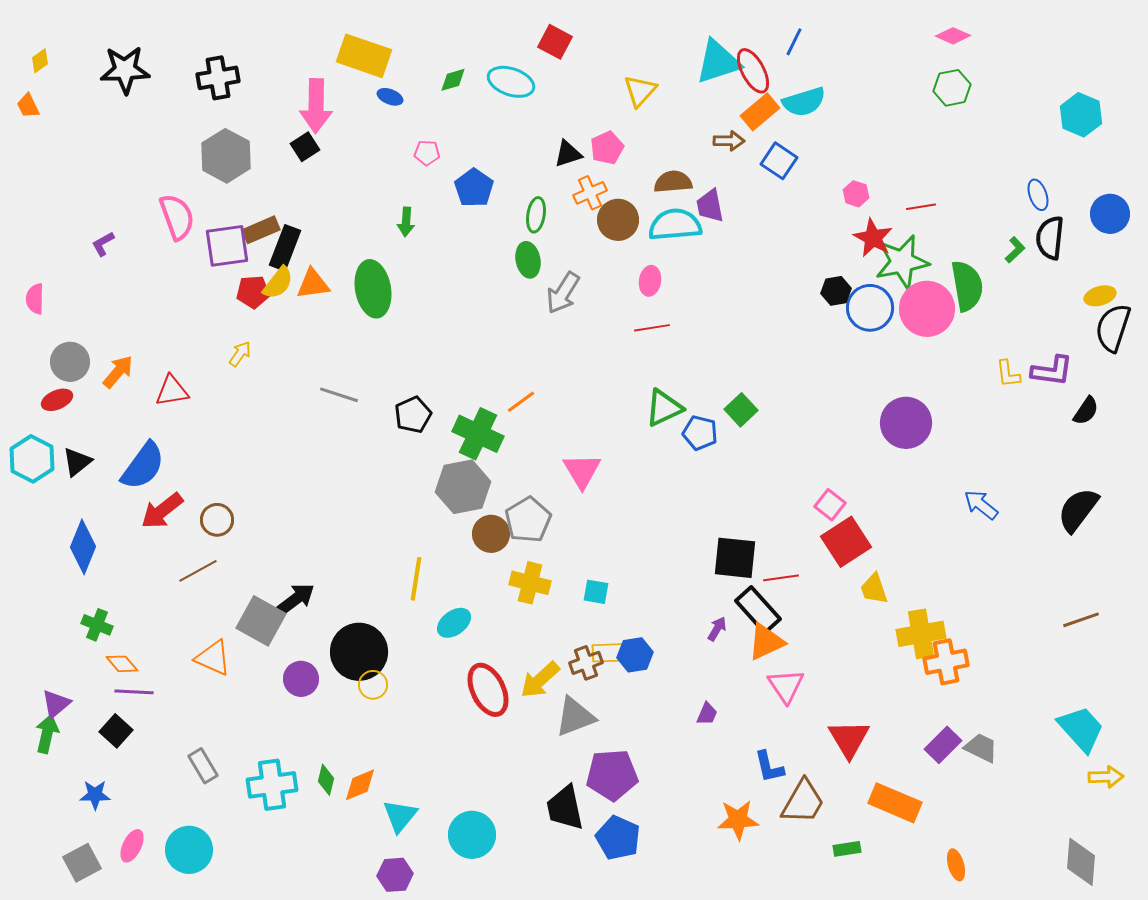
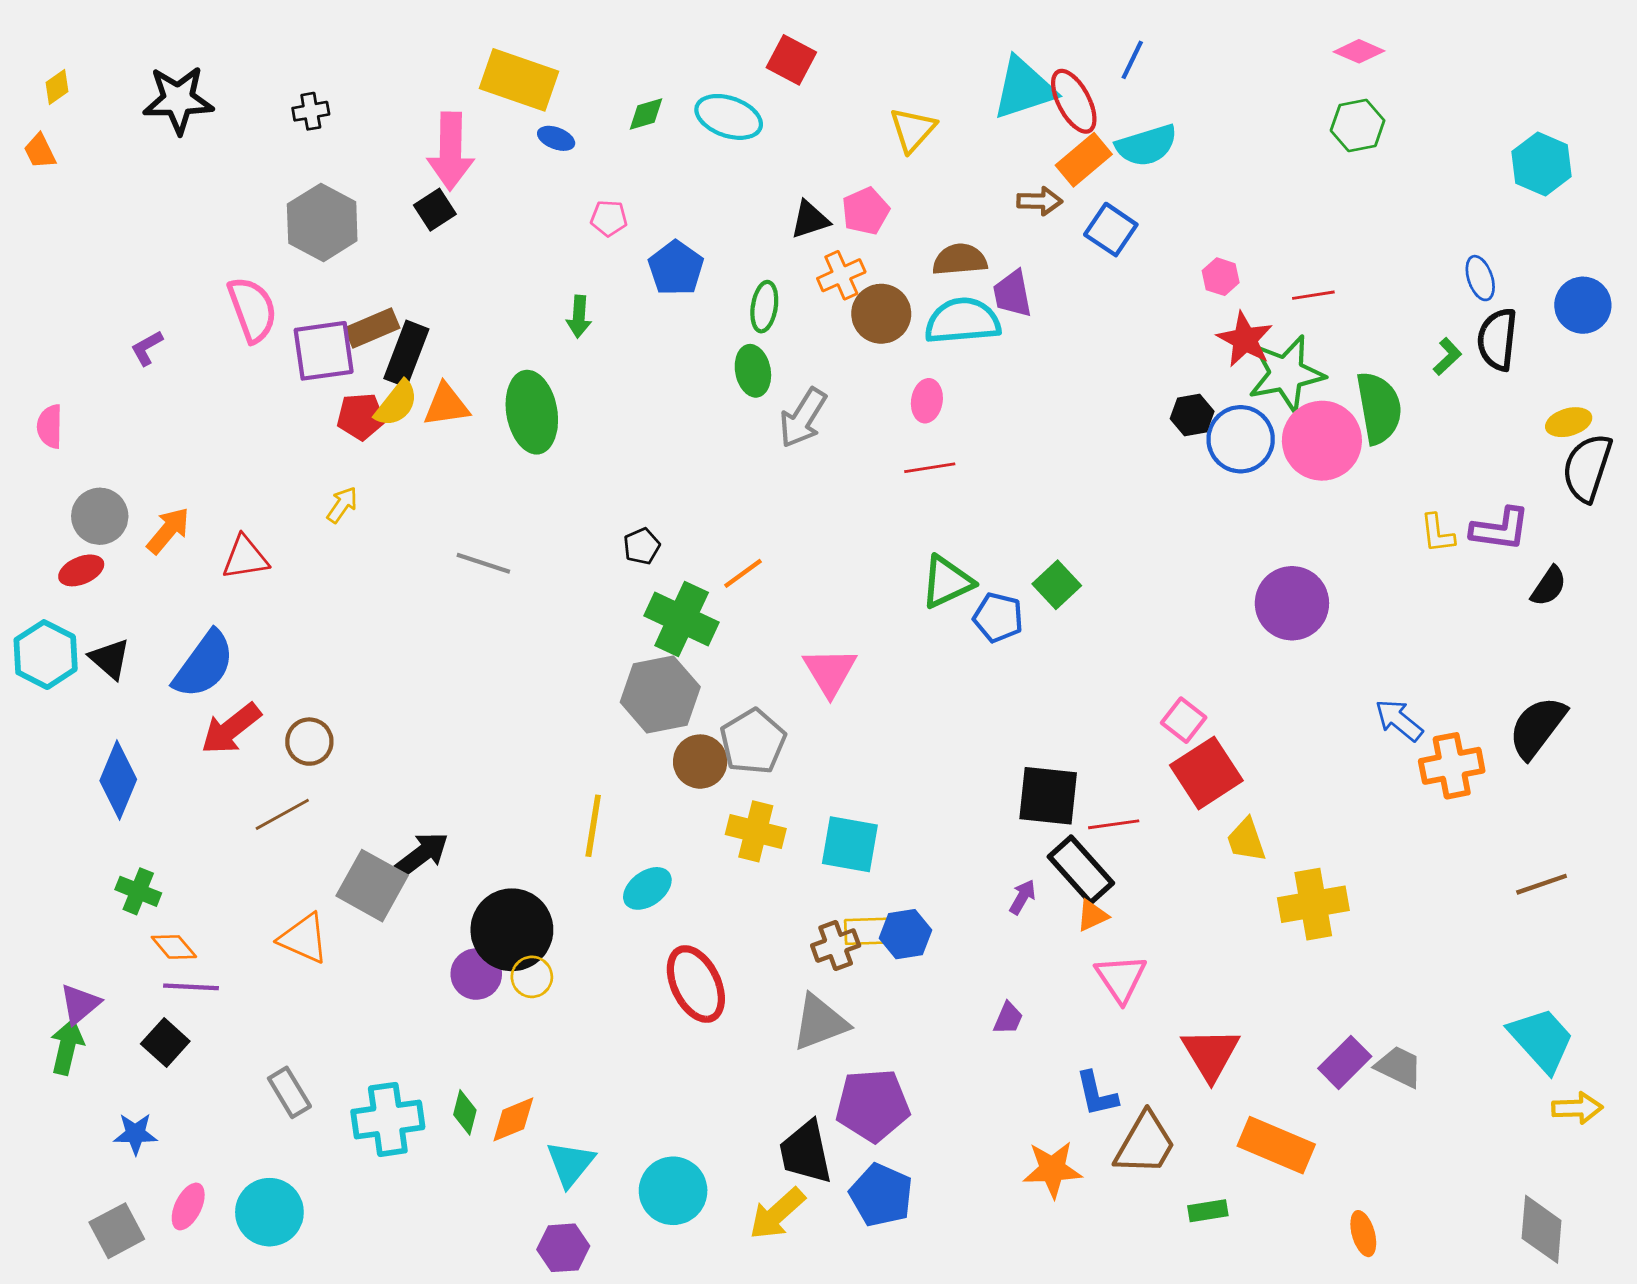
black cross: (218, 78) -> (311, 111), size x0.6
black pentagon: (413, 415) -> (642, 546), moved, size x0.7
black triangle: (77, 462) -> (110, 659), turned -40
cyan square: (596, 592) -> (850, 844), size x1.6
orange triangle: (766, 642) -> (1092, 916), size x0.6
orange cross: (946, 662) -> (1452, 766), moved
purple circle: (301, 679) -> (476, 974), moved
yellow arrow: (540, 680) -> (777, 1214), moved

